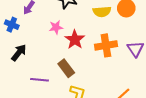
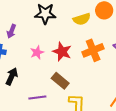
pink star: (56, 27) -> (37, 52), moved

